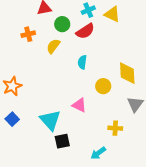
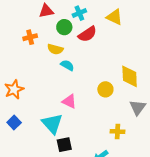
cyan cross: (88, 10) -> (79, 13), moved
yellow semicircle: (53, 46) -> (55, 49), turned -112
cyan semicircle: (82, 62) -> (67, 65), moved, turned 112
pink triangle: (79, 105) -> (69, 101), moved

